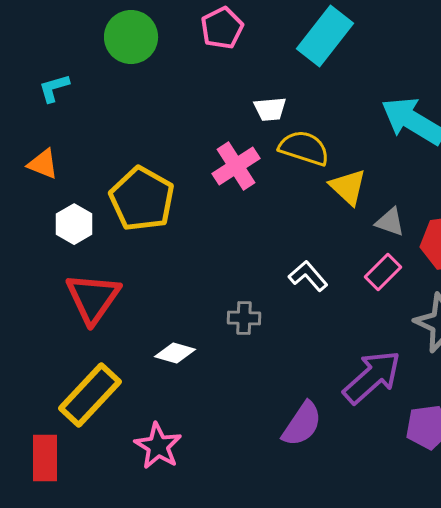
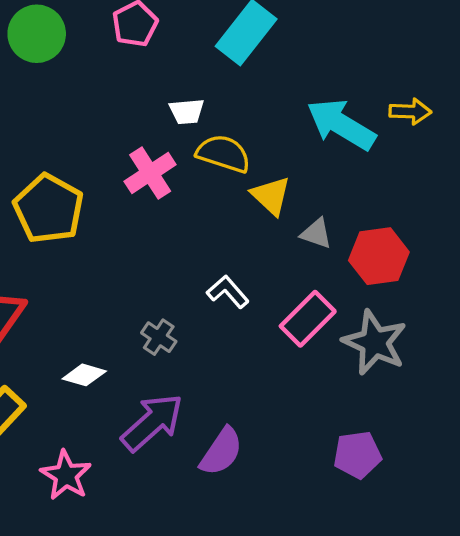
pink rectangle: (383, 272) -> (308, 319), moved, size x1.4
gray cross: (244, 318) -> (159, 337), turned 32
purple arrow: (372, 377) -> (152, 422), moved

